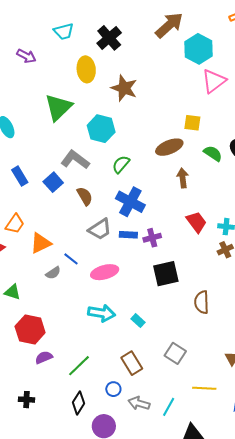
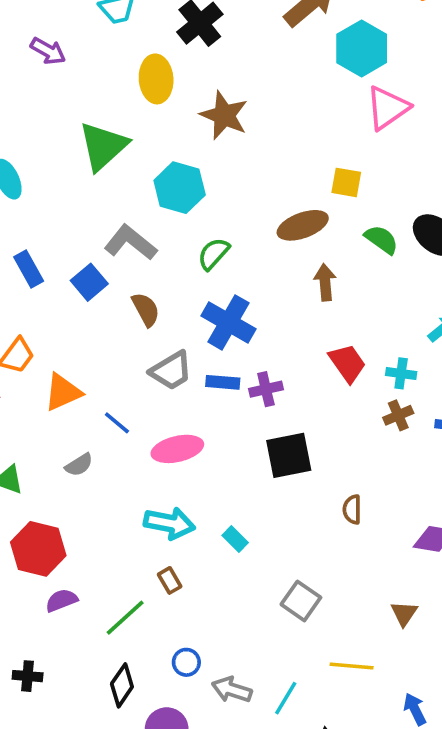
gray semicircle: (53, 273) -> (79, 465), moved
brown semicircle: (202, 302) -> (352, 509), size x0.7
brown rectangle: (132, 363) -> (170, 580), moved, size x0.6

